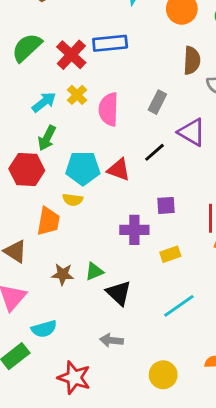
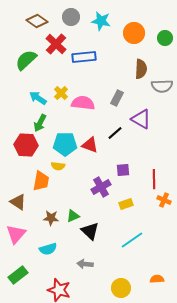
red cross: (71, 55) -> (56, 44), moved
cyan arrow: (44, 102) -> (38, 98), turned -108
pink semicircle: (109, 109) -> (83, 103), turned 95
purple cross: (134, 230) -> (101, 187), turned -30
cyan semicircle: (44, 329) -> (48, 249), moved

